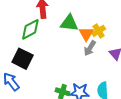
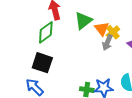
green triangle: (69, 23) -> (83, 21), turned -36
yellow cross: (99, 31) -> (113, 32), moved

